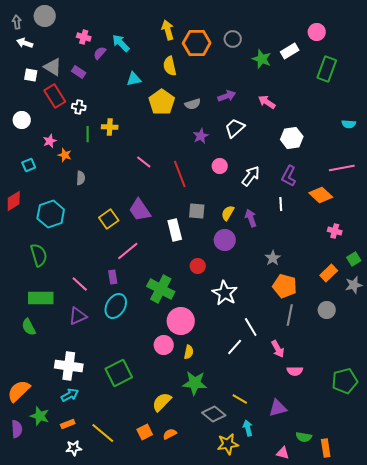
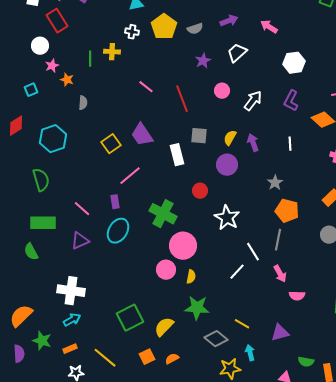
white cross: (79, 107) -> (132, 32), moved
white circle: (22, 120) -> (40, 46), moved
white line: (281, 204) -> (290, 144), moved
gray line: (290, 315) -> (278, 240), moved
green square: (119, 373) -> (130, 318), moved

